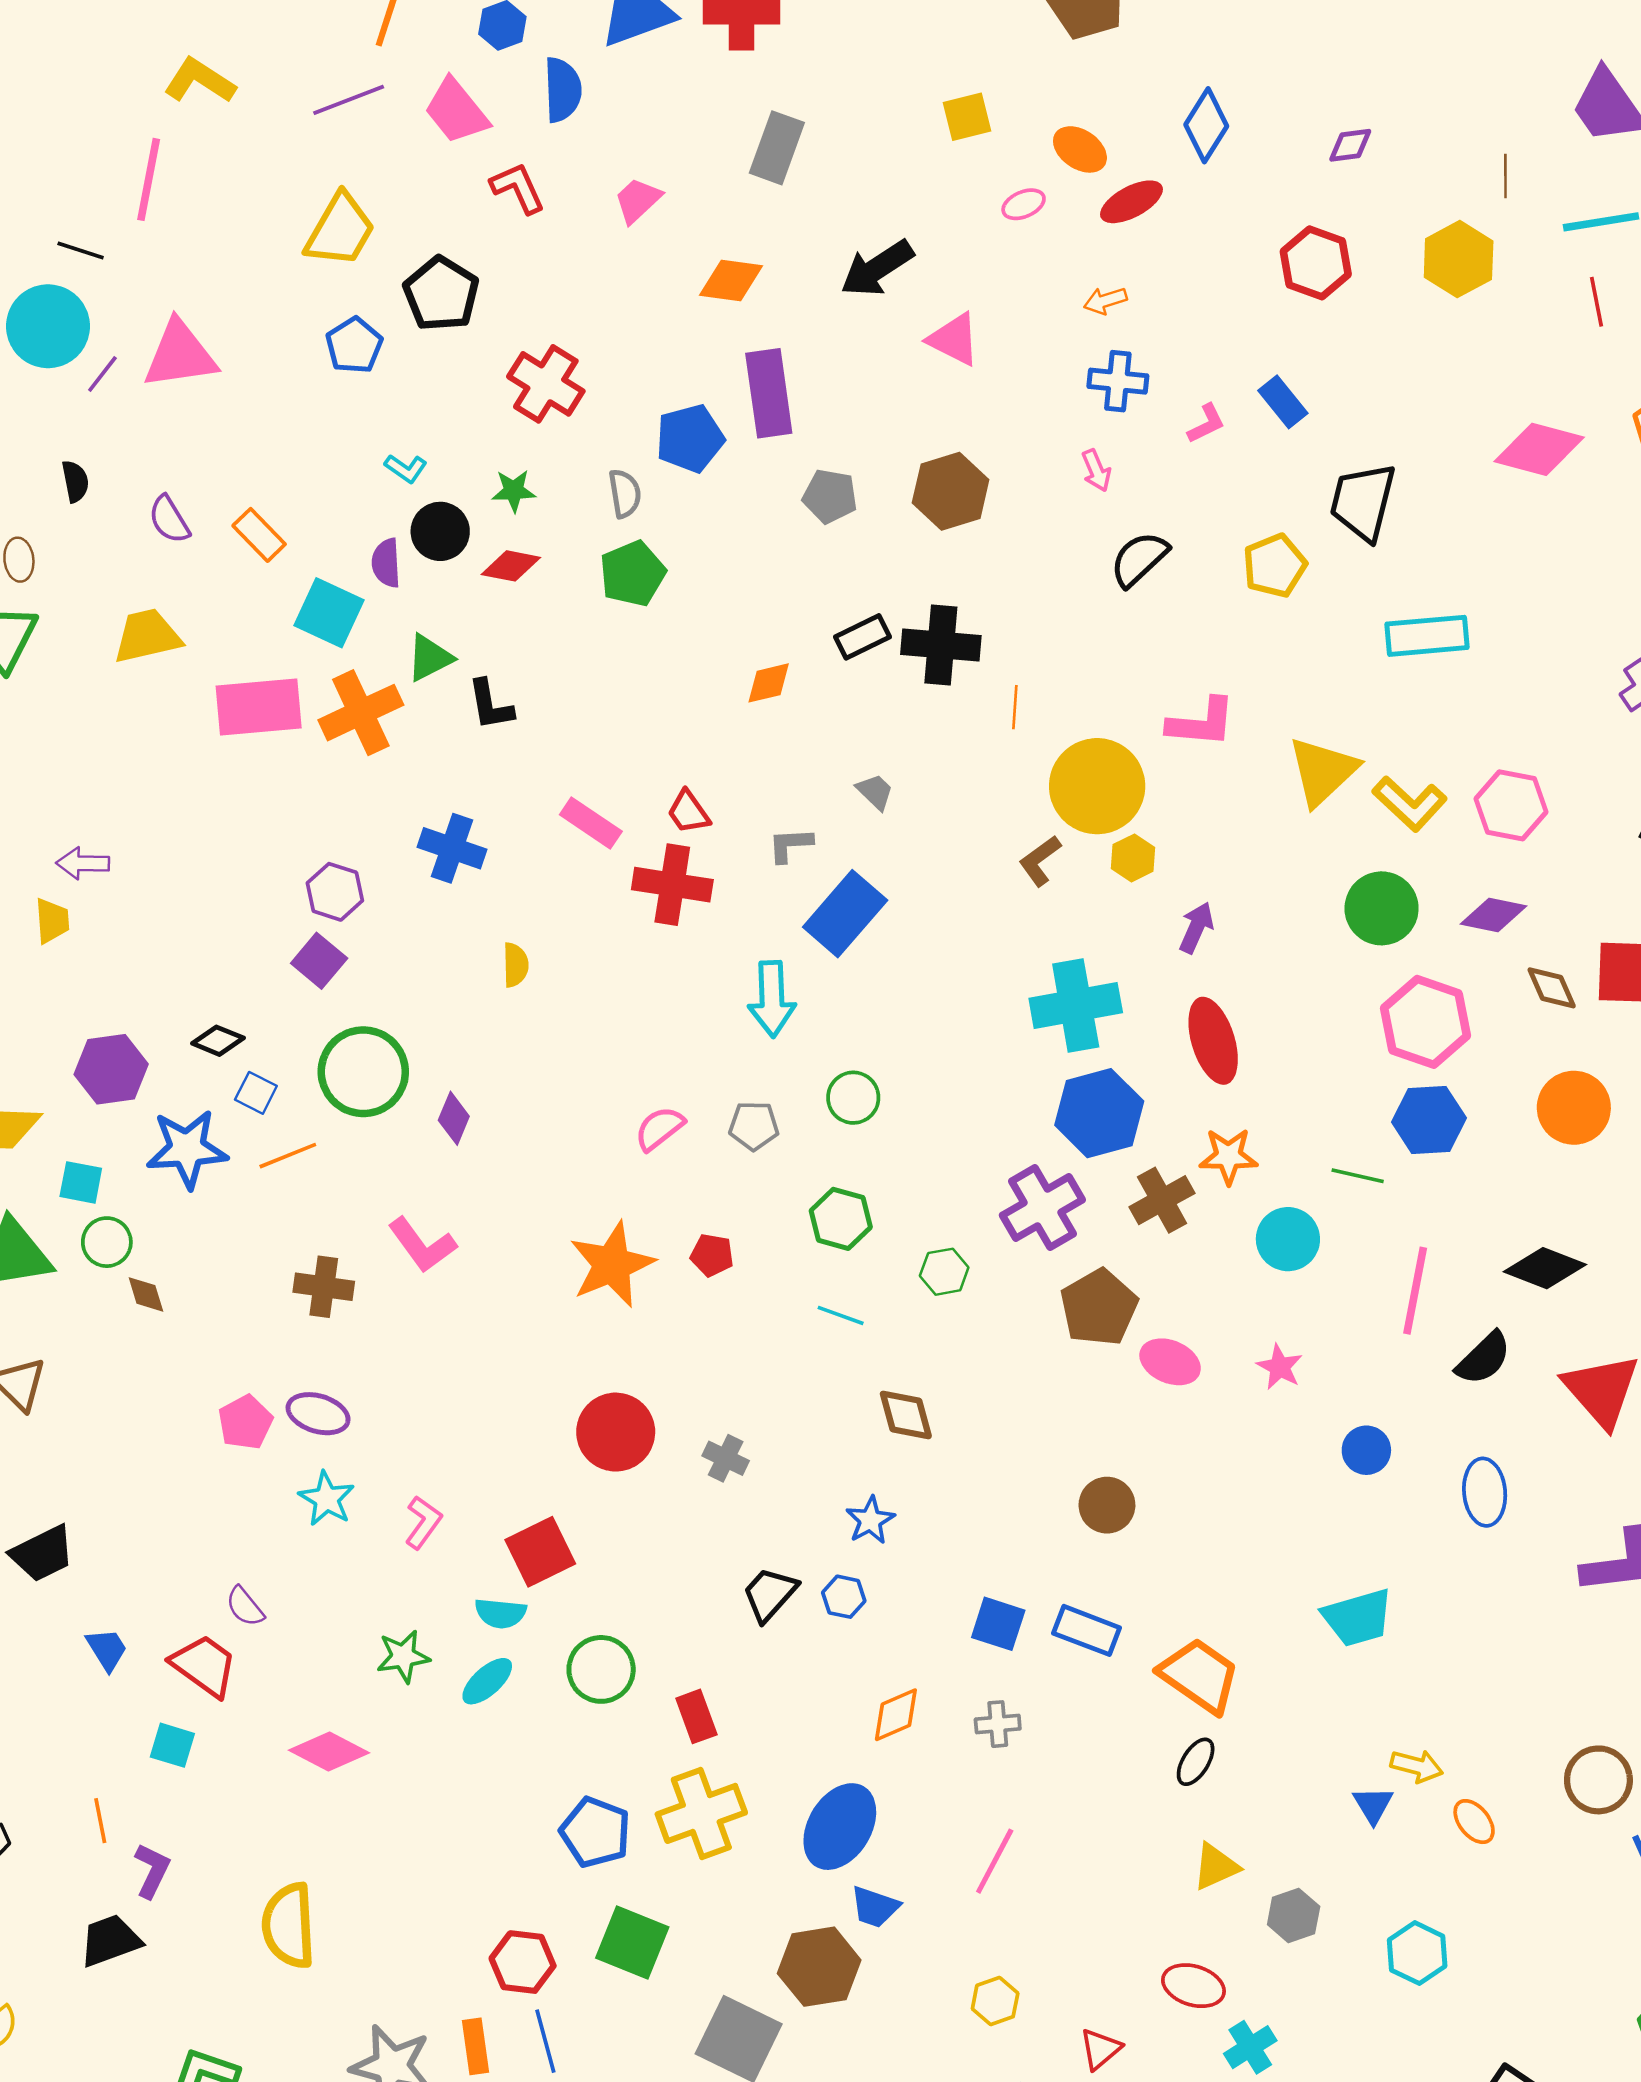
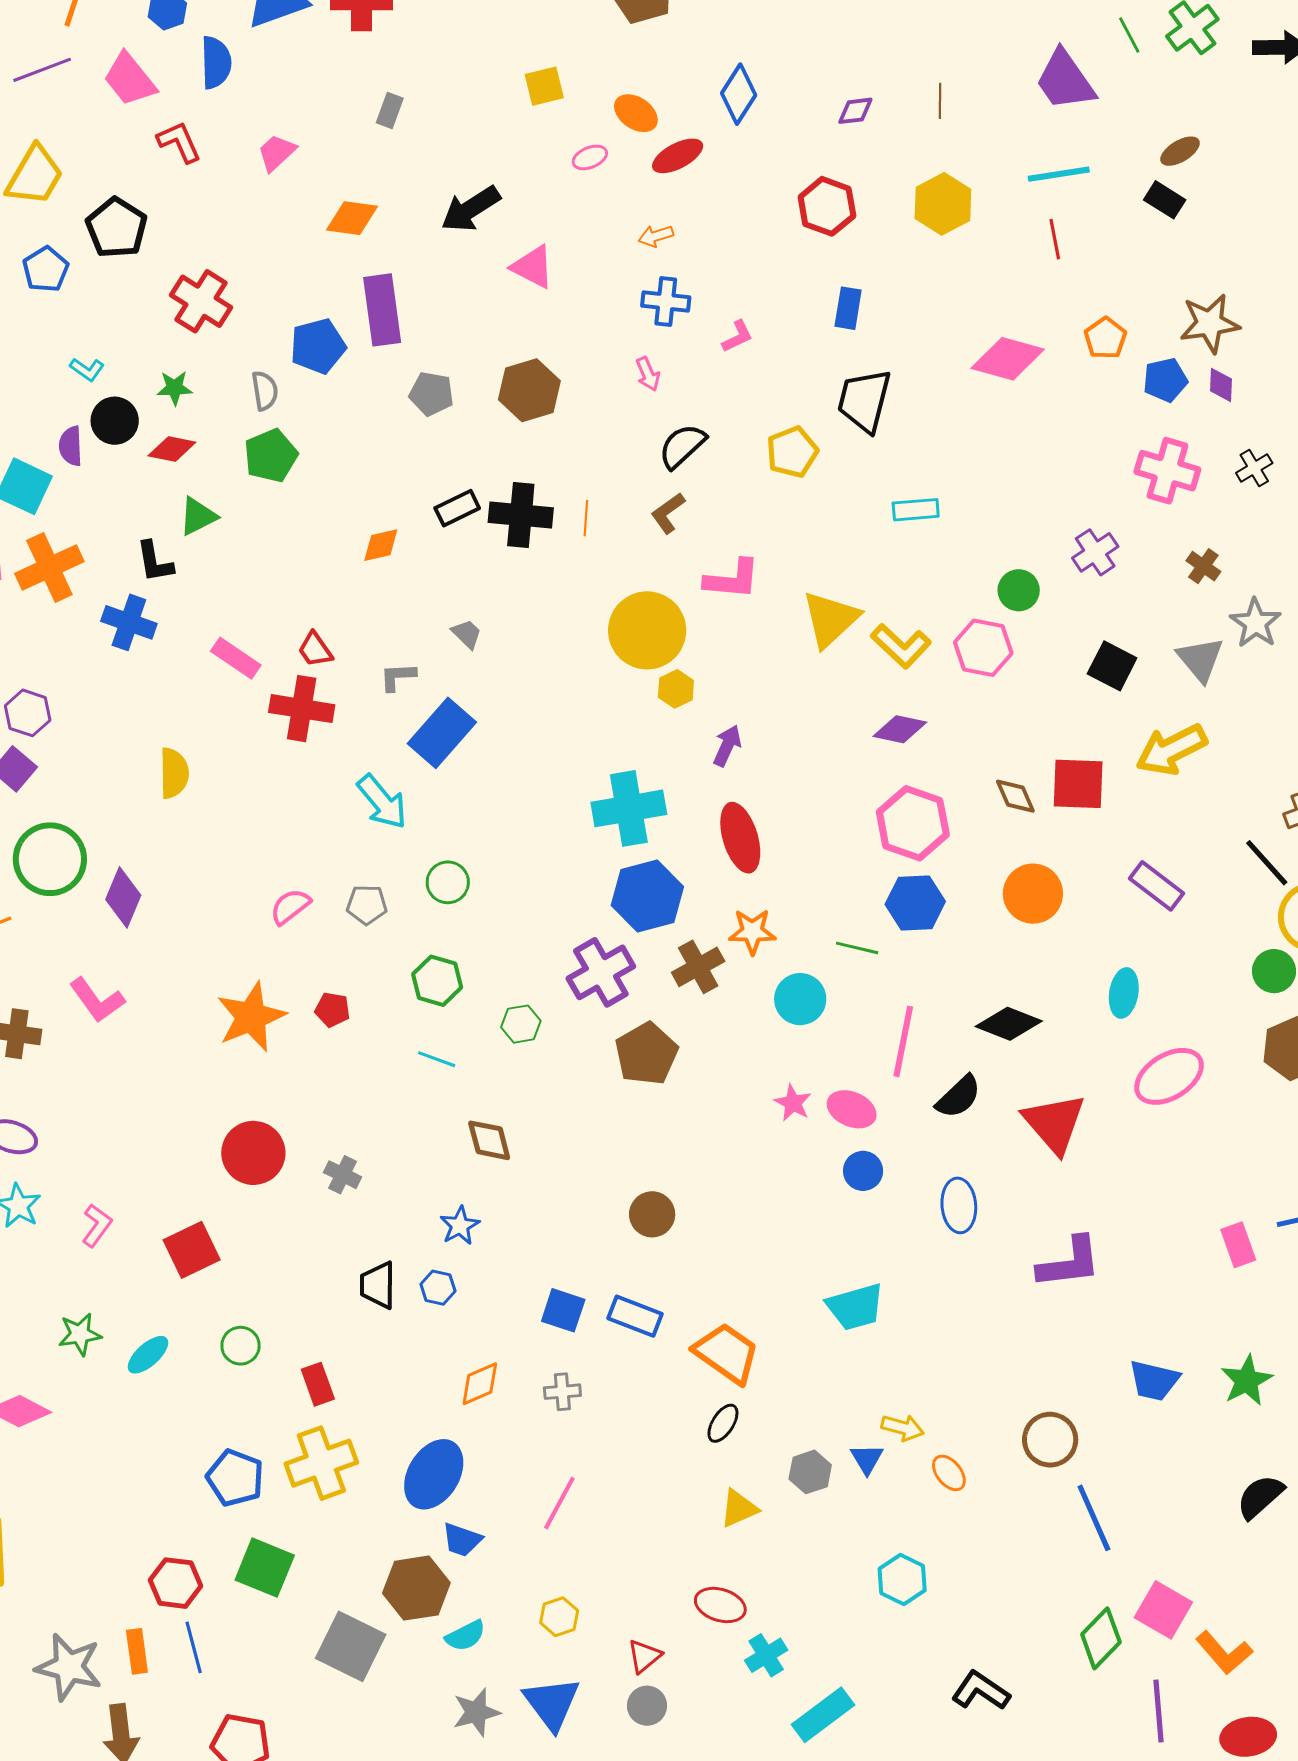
gray rectangle: (777, 148) -> (390, 111), size x0.6
brown line: (1505, 176) -> (940, 101), moved
blue rectangle: (1283, 402) -> (848, 308), moved, turned 48
cyan rectangle: (1427, 636) -> (916, 510), size x0.7
green triangle: (430, 658) -> (198, 516), moved
orange line: (1015, 707) -> (586, 518), moved
blue cross: (452, 848) -> (129, 622), moved
brown L-shape: (1040, 861) -> (668, 513), moved
green circle: (1382, 908) -> (1019, 590), moved, size x0.7
purple diamond: (1493, 915) -> (900, 729), moved
yellow semicircle: (515, 965) -> (174, 773), size x1.4
cyan arrow: (772, 999) -> (382, 802), turned -38
purple diamond: (454, 1118) -> (123, 897), size x1.4
pink ellipse: (1170, 1362) -> (852, 1109), moved
black trapezoid: (770, 1594) -> (378, 1285), turned -42
cyan semicircle: (500, 1613) -> (466, 1636), moved, turned -33
green circle: (601, 1669) -> (241, 1346), size x0.7
gray hexagon: (1294, 1916) -> (810, 1472), moved

